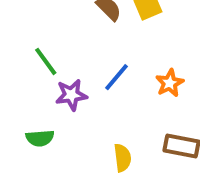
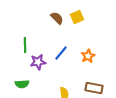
green line: (46, 61) -> (25, 45), turned 35

